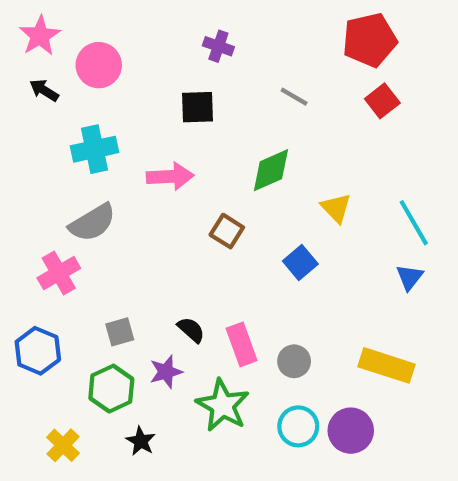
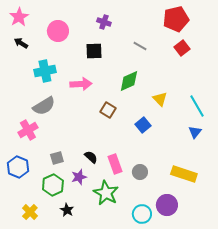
pink circle: (99, 65) -> (58, 31), moved
cyan circle: (298, 426) -> (142, 214), moved

